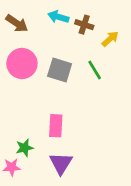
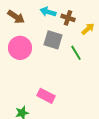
gray square: (60, 70) -> (53, 40), moved
pink rectangle: (56, 126) -> (46, 96), turned -66

